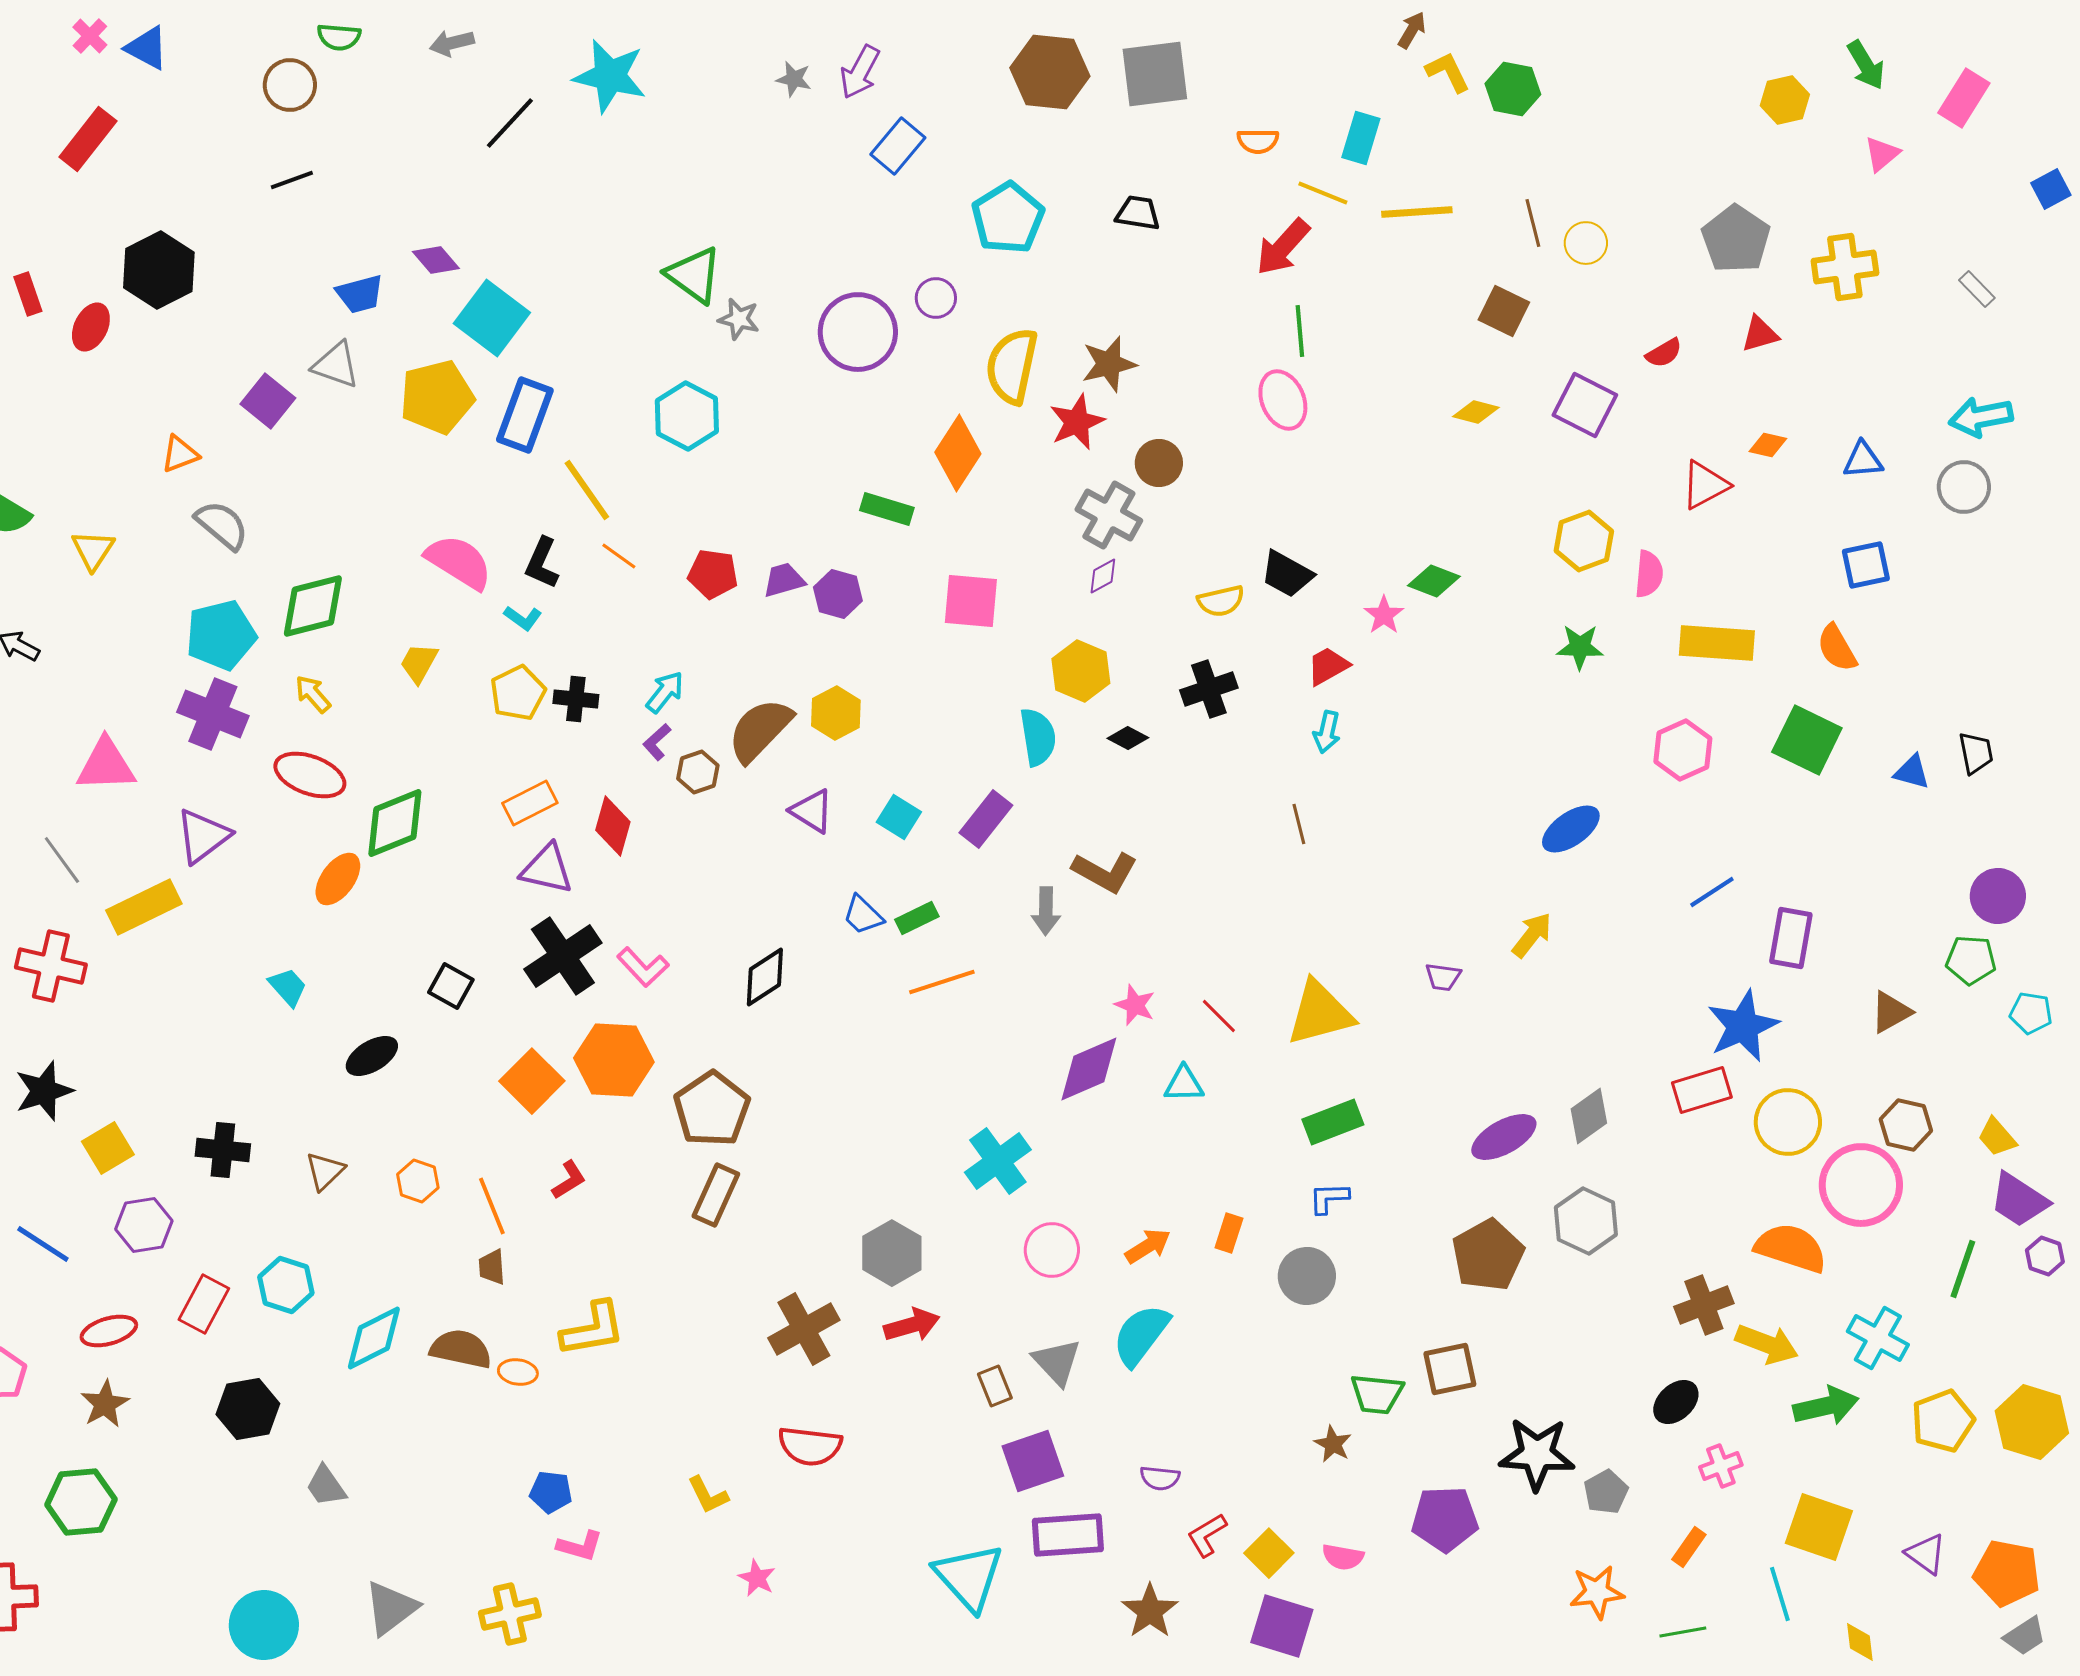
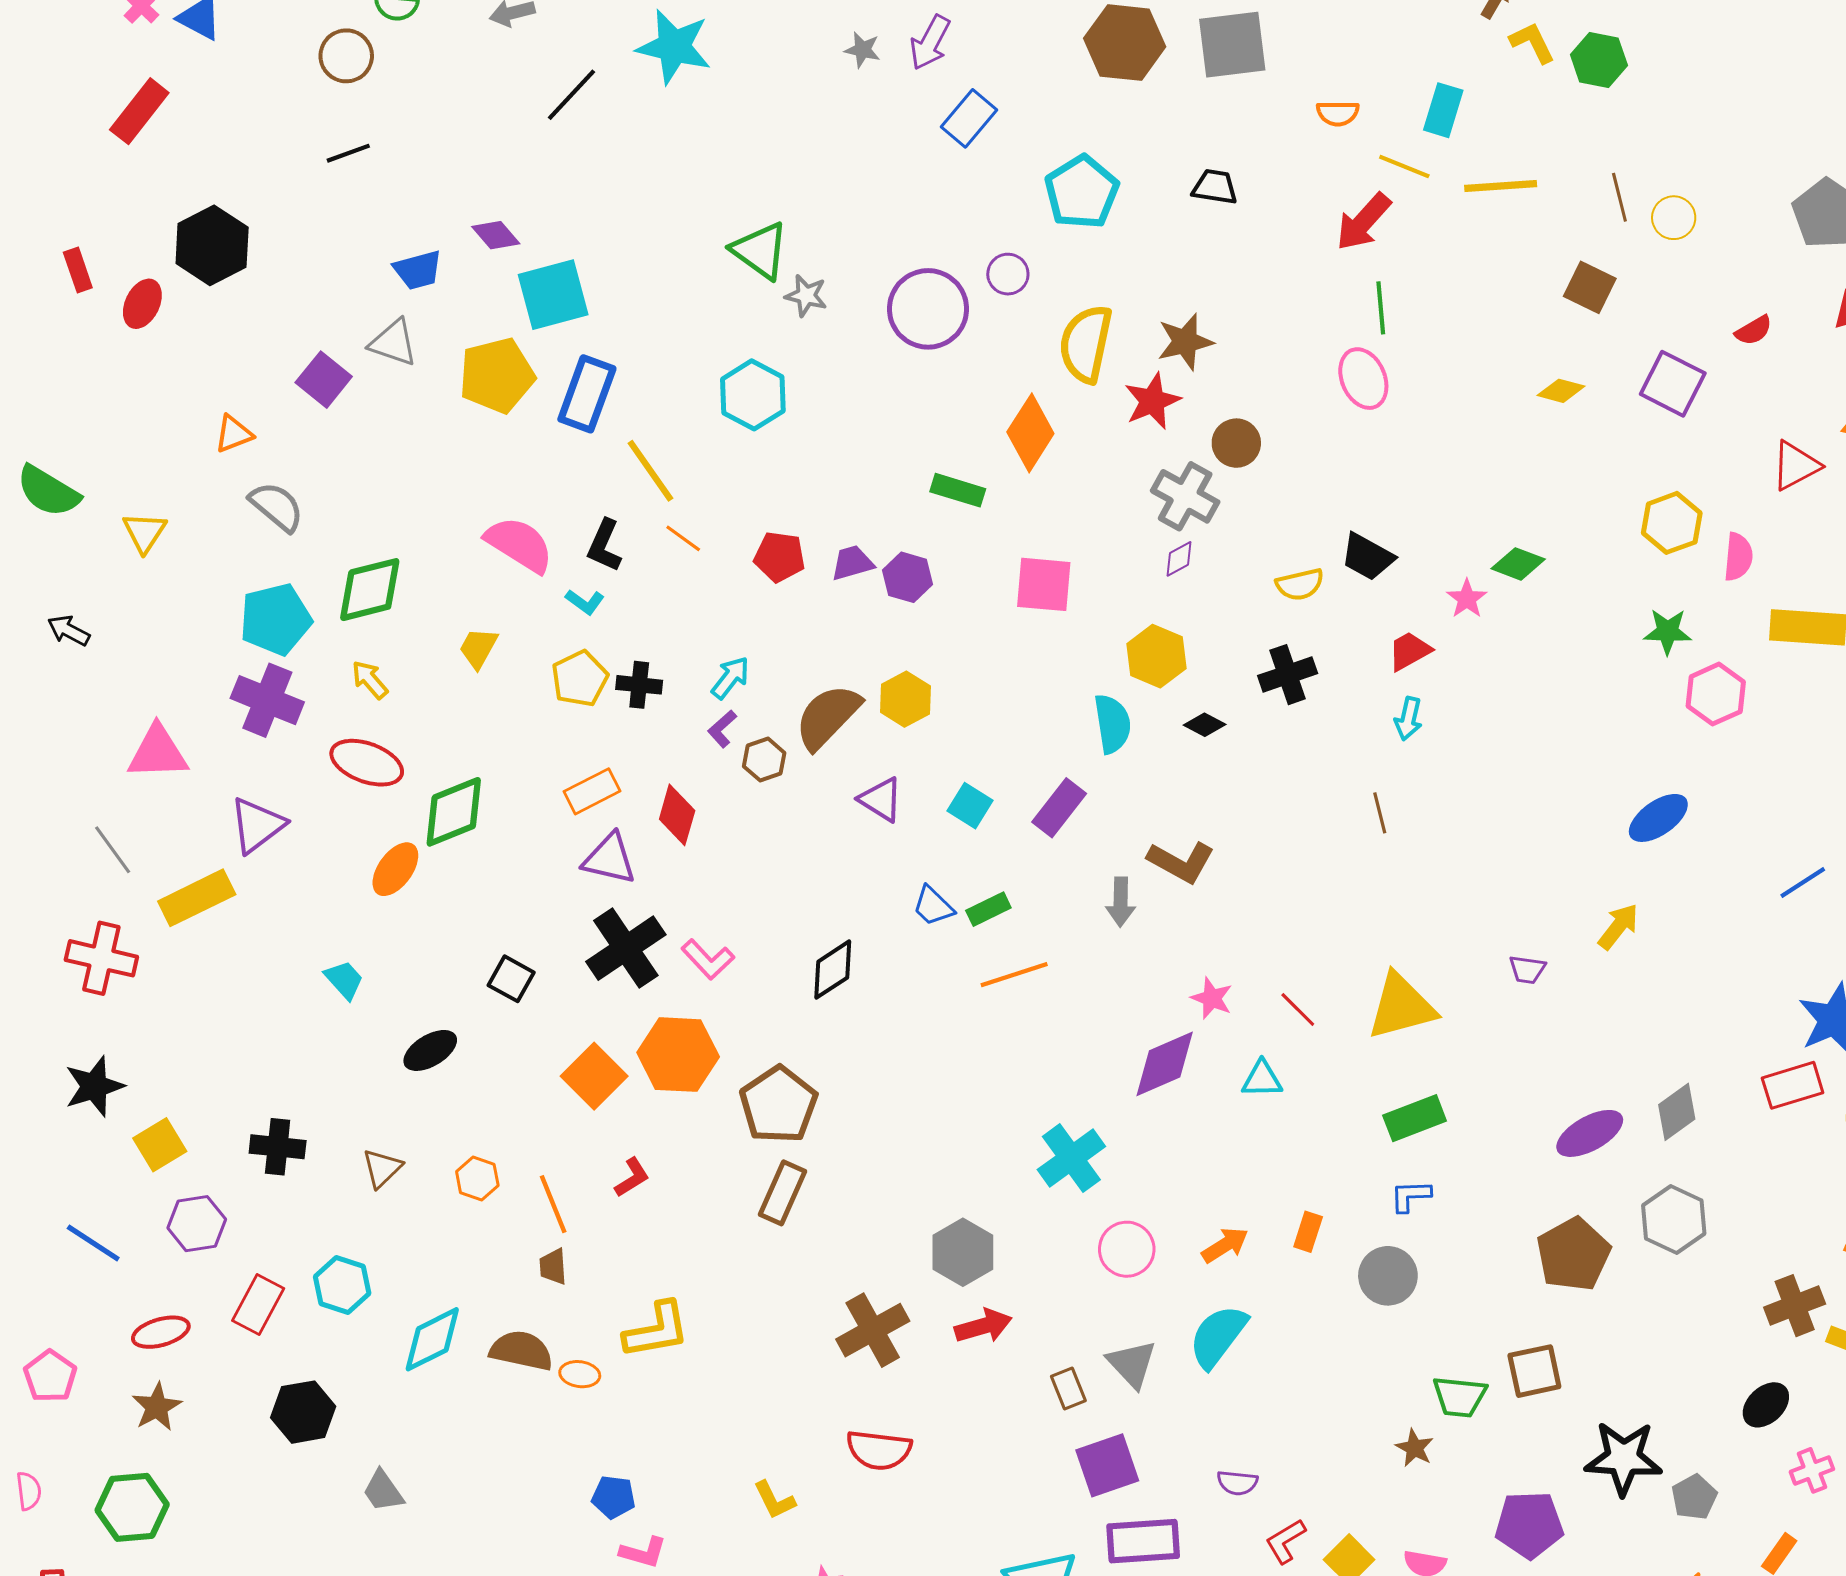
cyan square: (492, 318) -> (553, 295), turned 38
pink hexagon: (1683, 750) -> (1716, 694), moved

